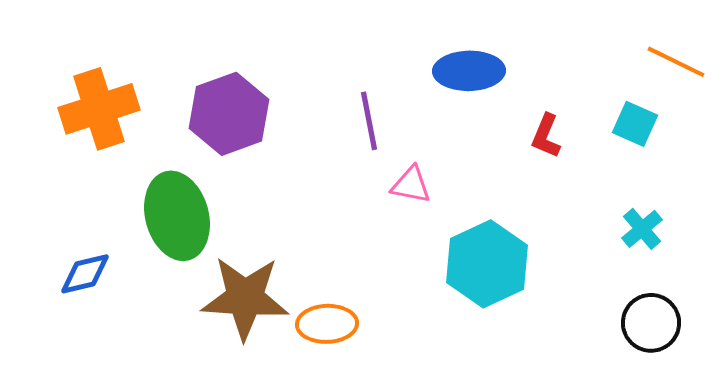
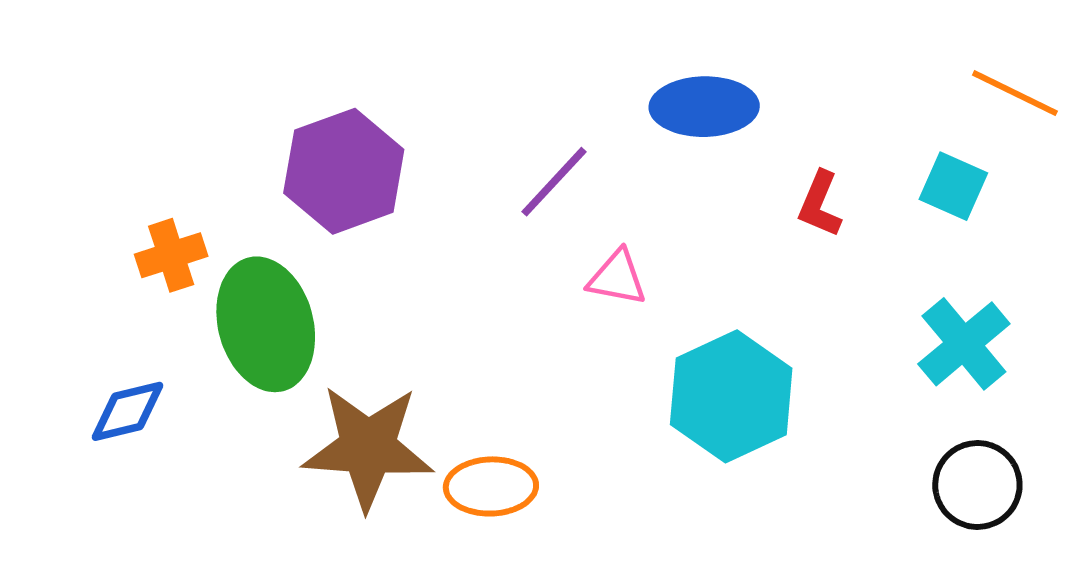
orange cross: (99, 109) -> (171, 255), moved, size x0.6
purple line: (369, 121) -> (554, 182), turned 54
cyan cross: (642, 229) -> (964, 344), size x1.5

